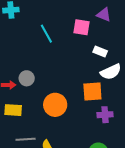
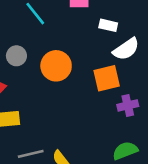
gray circle: (27, 78) -> (16, 56), moved
orange circle: (55, 105) -> (56, 66), moved

